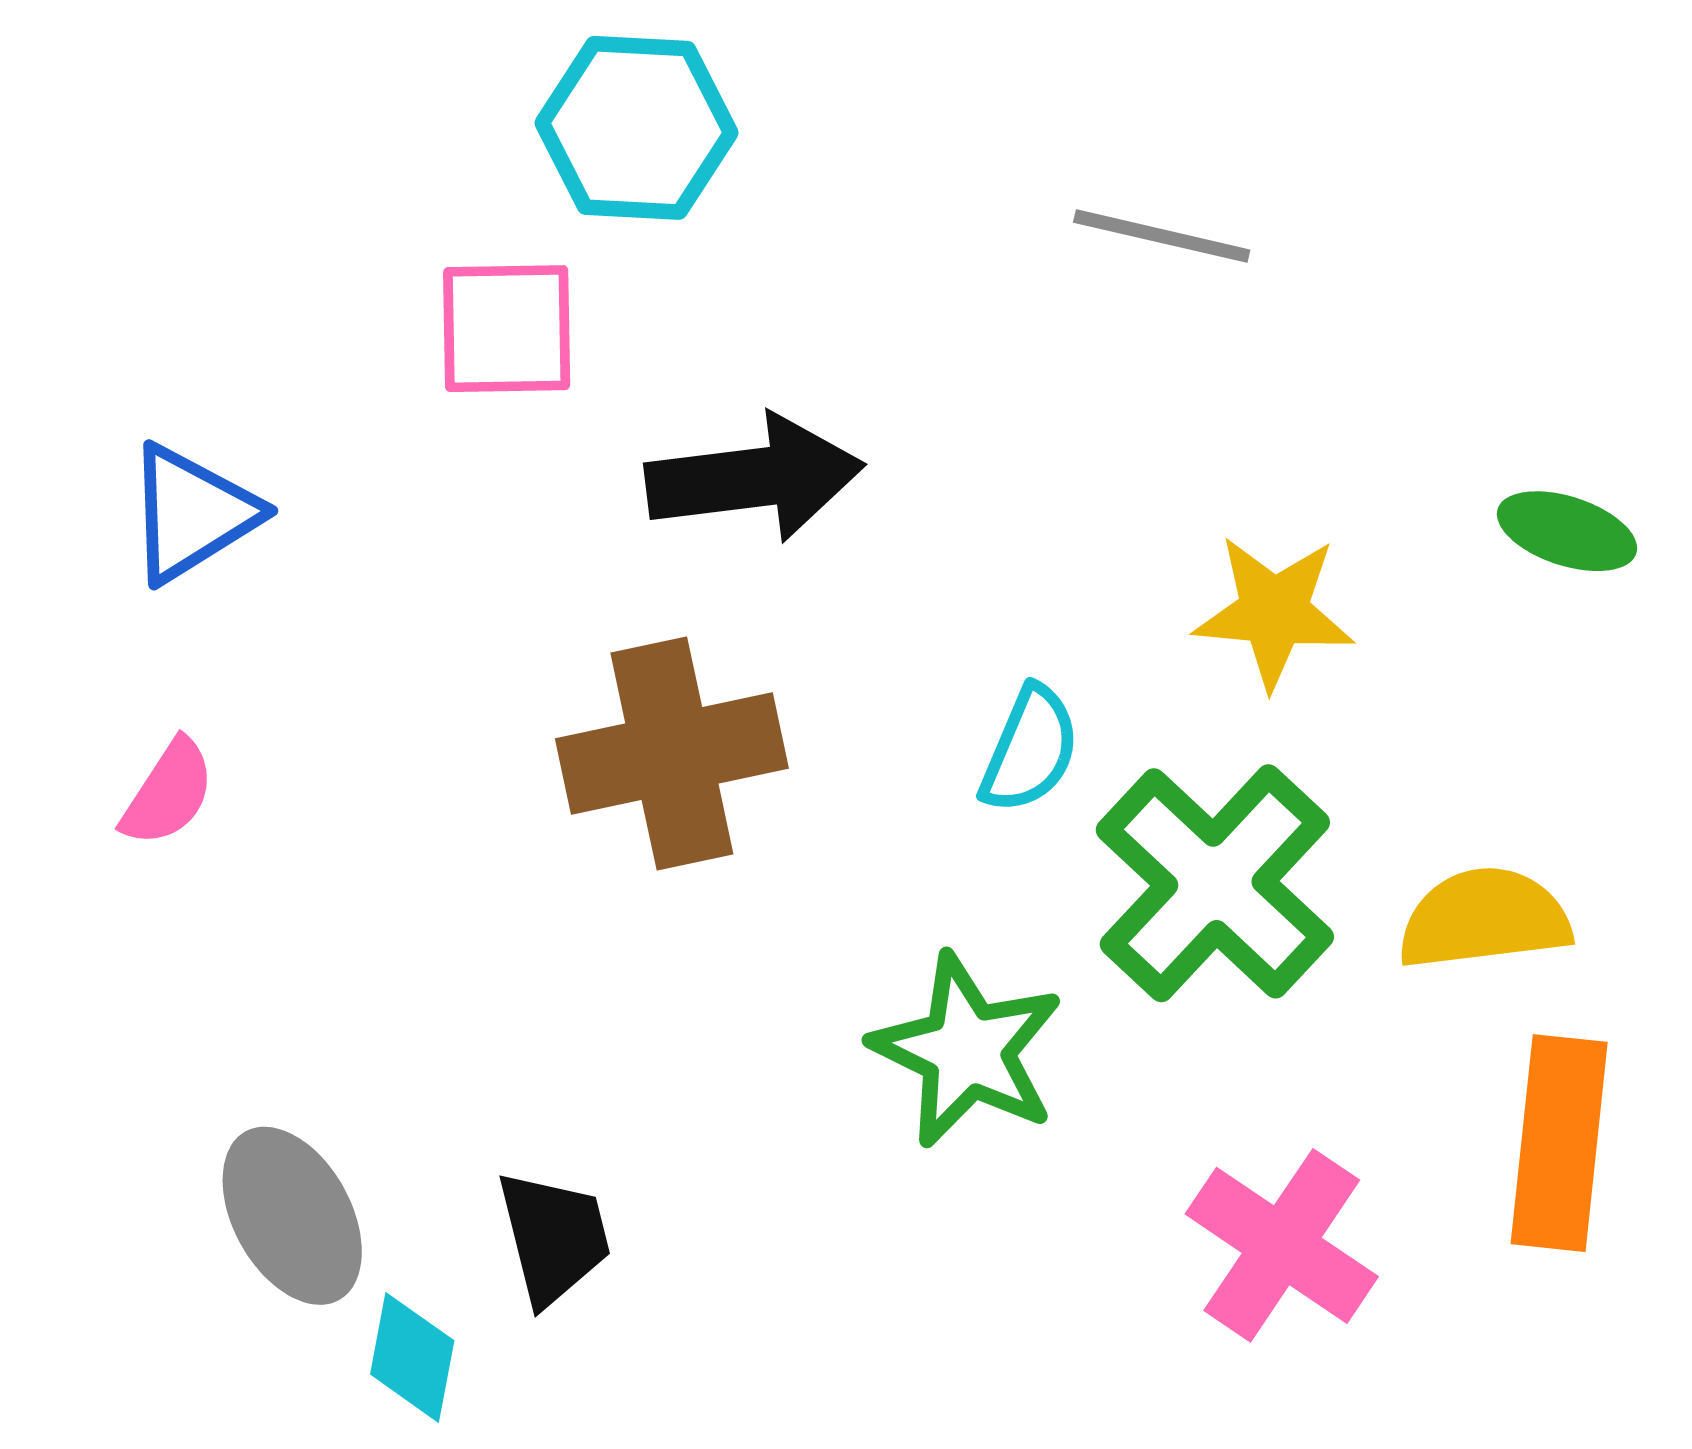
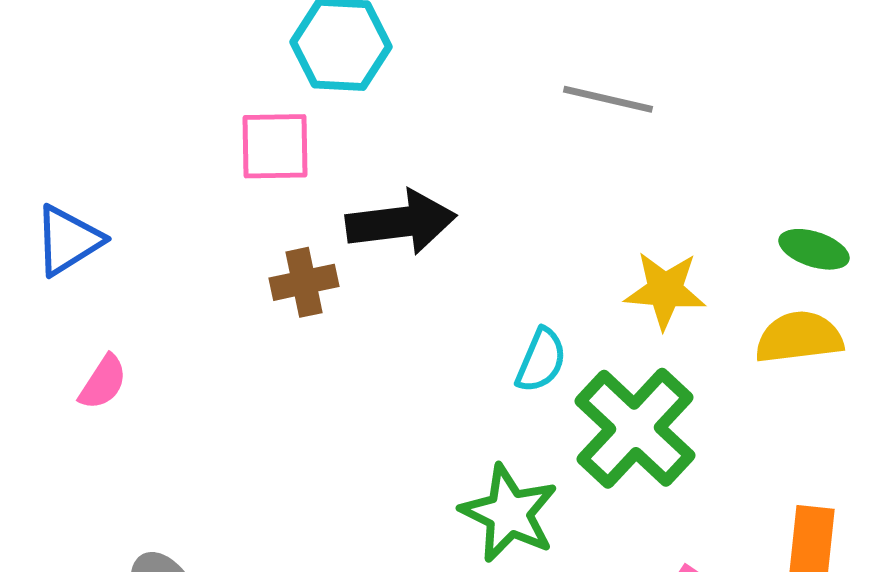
blue triangle: (192, 513) -> (68, 240), moved
brown cross: (672, 753) -> (304, 282), moved, size x0.6
yellow semicircle: (1484, 919) -> (799, 337), moved

